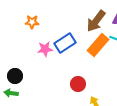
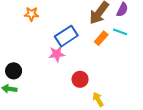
orange rectangle: (98, 45) -> (101, 38), size x0.6
pink star: (45, 49) -> (57, 54), moved

